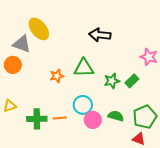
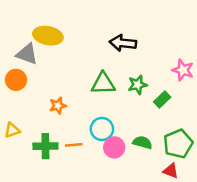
yellow ellipse: (39, 29) -> (48, 36), turned -40
orange star: (57, 76) -> (58, 106), moved
green star: (112, 81) -> (138, 85), moved

